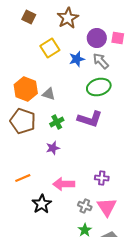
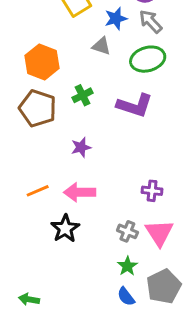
gray triangle: (49, 94) -> (101, 46), moved
green cross: (57, 122) -> (83, 95), moved
pink arrow: (64, 184) -> (80, 192), moved

